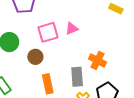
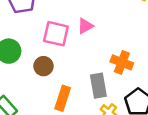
pink square: (48, 32) -> (56, 34), turned 35
orange rectangle: (48, 84) -> (63, 98), turned 36

